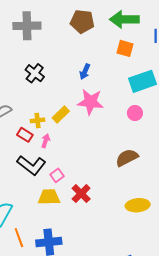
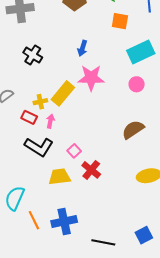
yellow rectangle: (61, 115) -> (63, 93), size x1.4
pink square: (57, 175) -> (74, 151), moved

